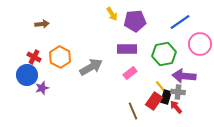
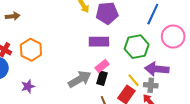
blue line: (180, 22) -> (153, 14), turned -30
gray arrow: (91, 67) -> (80, 79), moved
purple star: (42, 88) -> (28, 86), moved
black rectangle: (166, 97) -> (102, 78), moved

